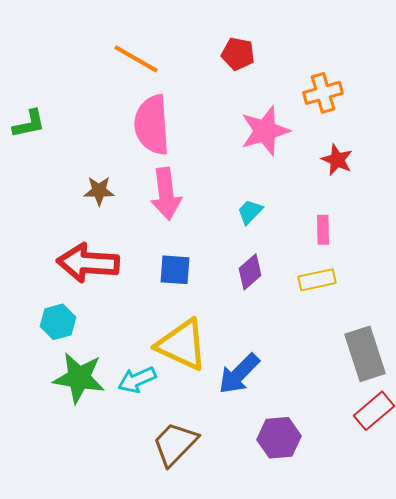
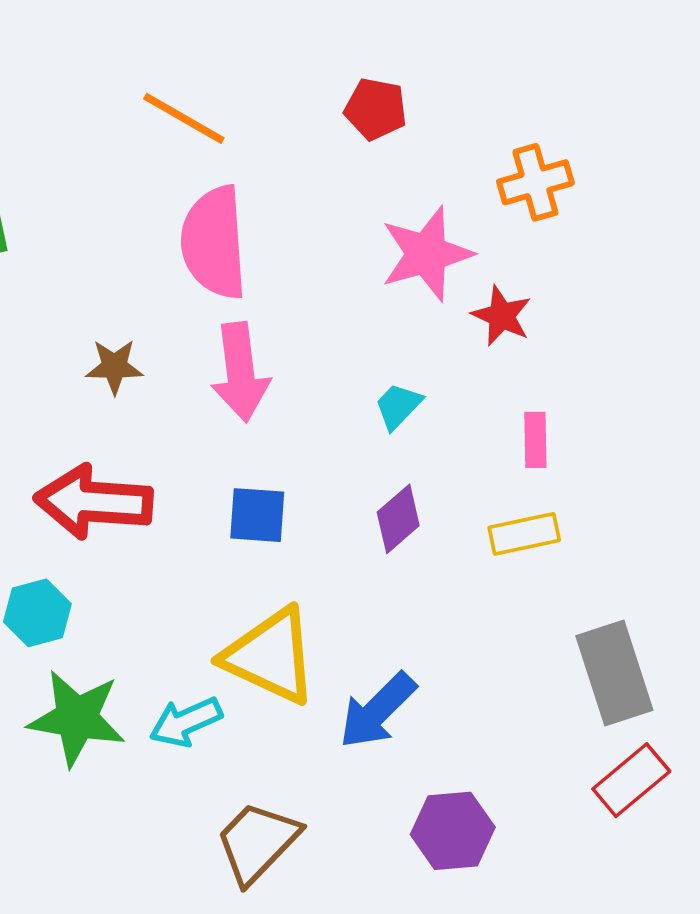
red star: (337, 160) -> (502, 316), moved

